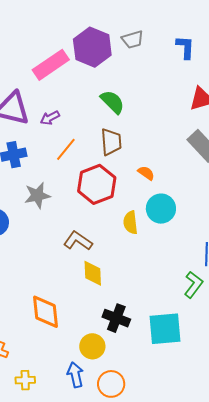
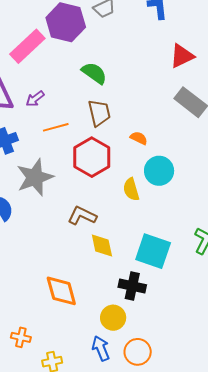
orange line: (66, 149) -> (56, 127), turned 45
gray star: (37, 195) -> (35, 177), size x1.4
cyan square: (165, 329) -> (153, 251), moved, turned 33

